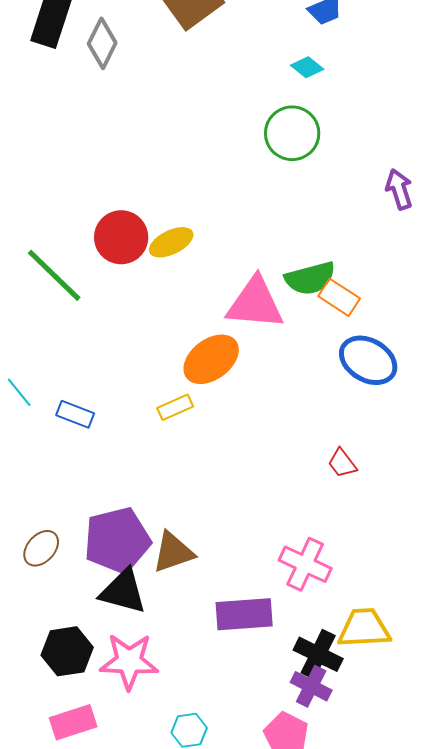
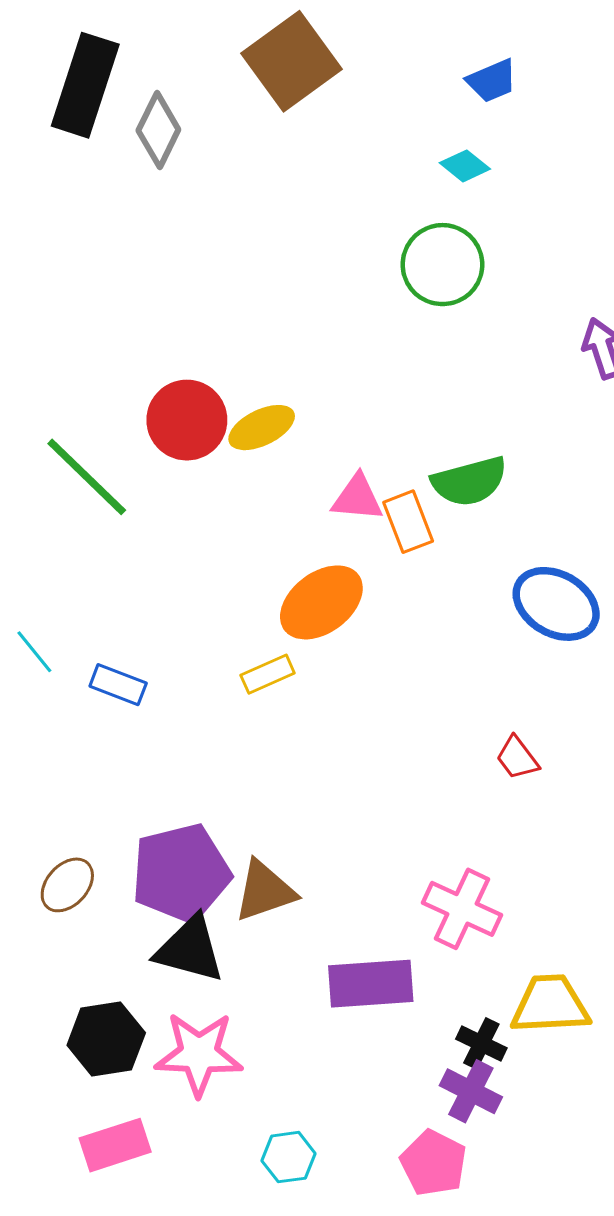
orange rectangle: (339, 297) -> (408, 522), moved, turned 36
pink triangle: (255, 303) -> (357, 498), moved, size x0.6
black cross: (318, 654) -> (481, 1043), size x0.7

